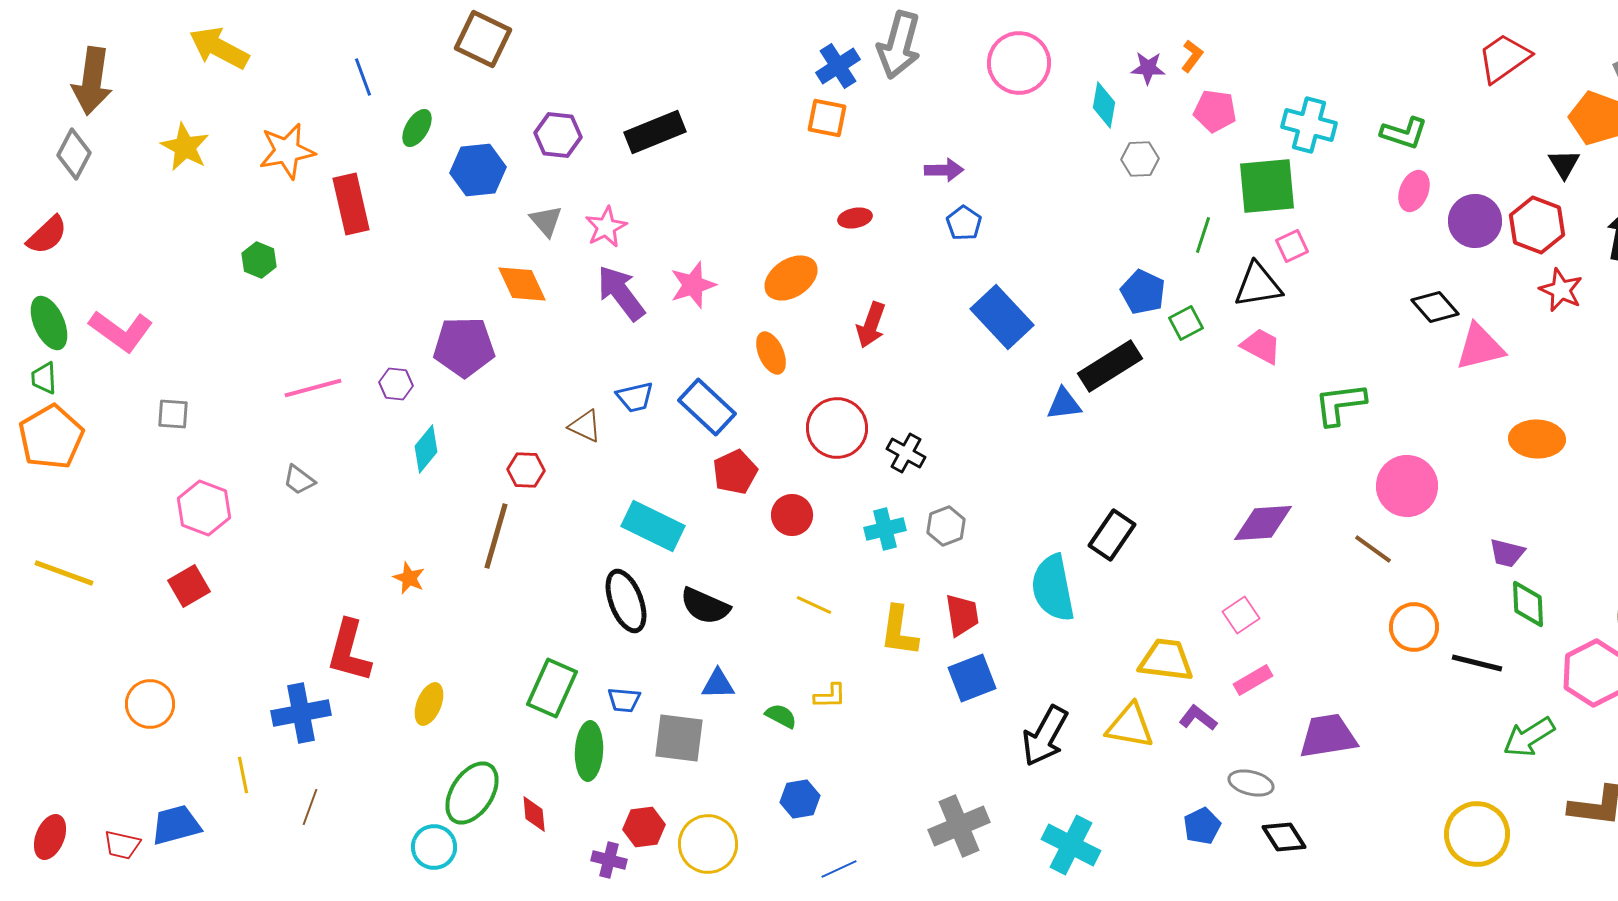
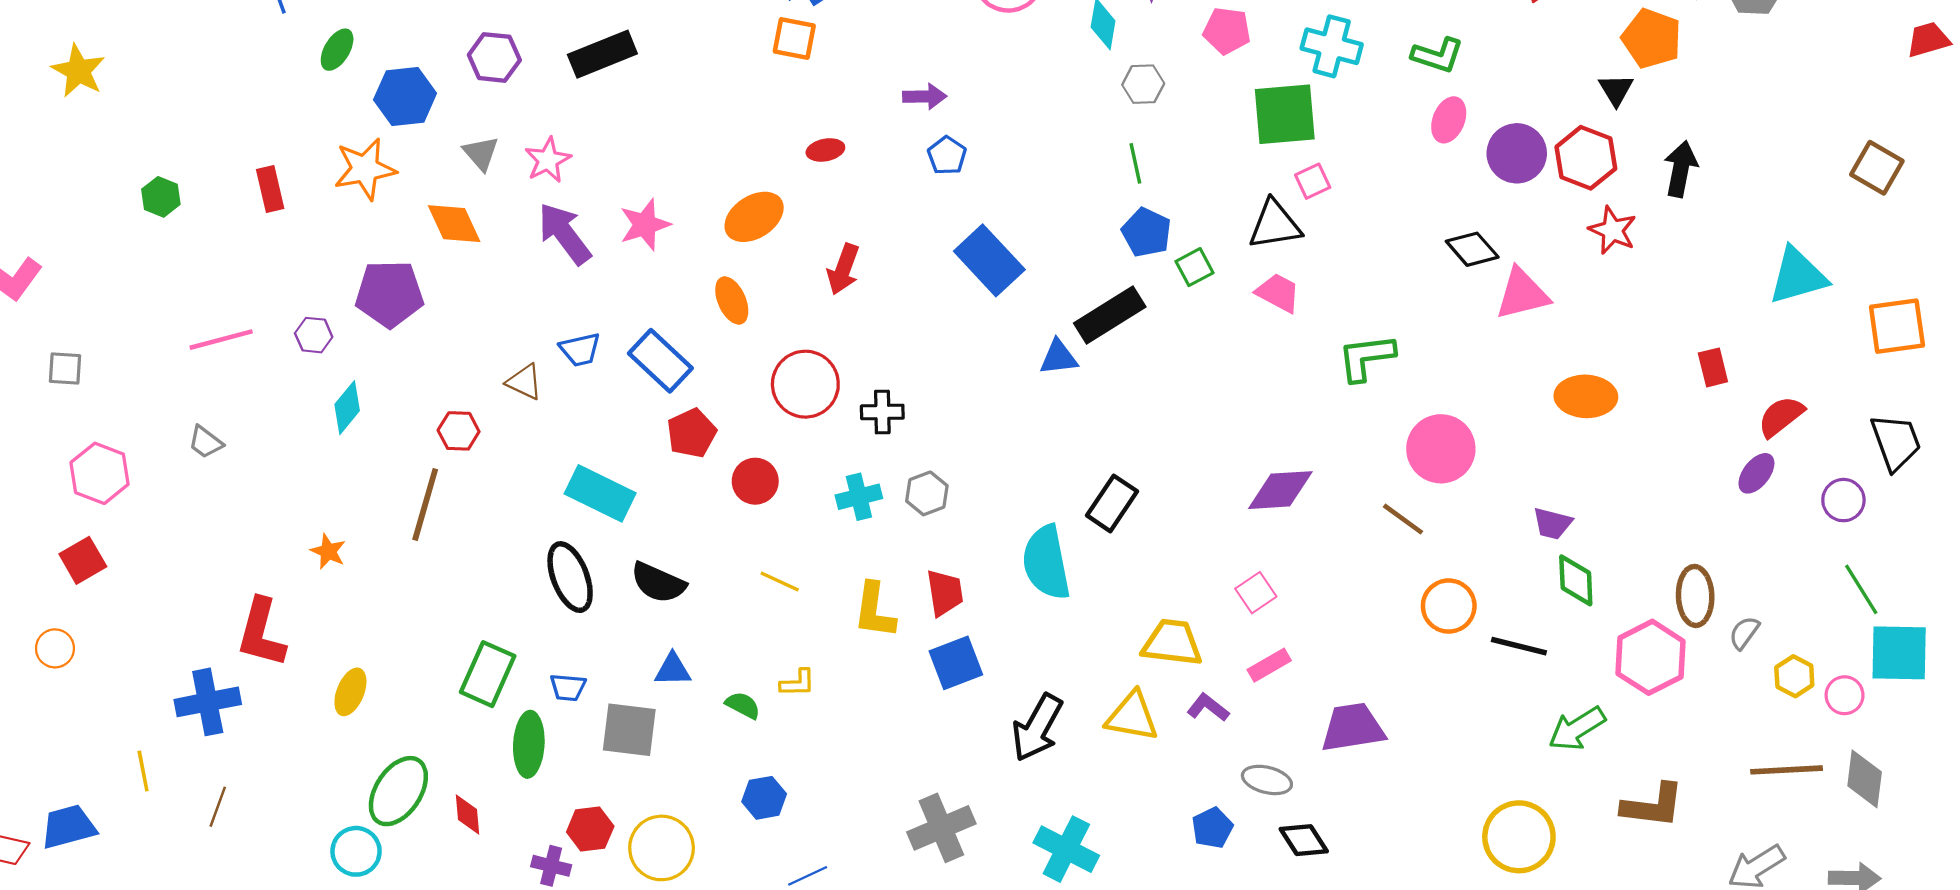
orange star: (287, 151) -> (365, 169), moved
red rectangle: (351, 204) -> (270, 189), moved, size x0.7
green line: (1203, 235) -> (1135, 163), moved, turned -30
black cross: (906, 453) -> (882, 412), turned -30
orange circle: (150, 704) -> (55, 648), moved, size x0.7

